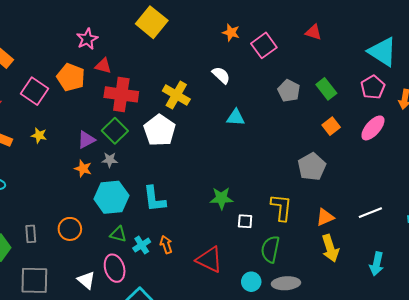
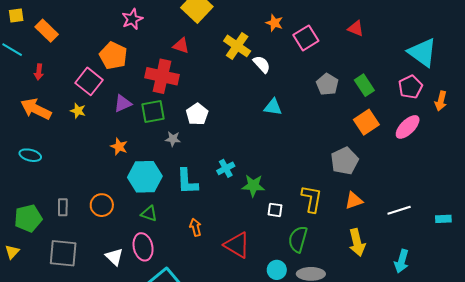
red triangle: (103, 66) -> (181, 46), moved
pink square: (35, 91) -> (89, 81), moved
yellow cross: (176, 95) -> (237, 46), moved
orange square: (331, 126) -> (366, 122), size x1.4
white pentagon: (160, 130) -> (197, 114), size x0.7
green square: (115, 131) -> (153, 112), turned 30
purple triangle: (86, 140) -> (123, 103), moved
gray star: (110, 160) -> (173, 139), moved
orange triangle: (325, 217) -> (354, 201), moved
cyan cross: (142, 245) -> (226, 168), moved

